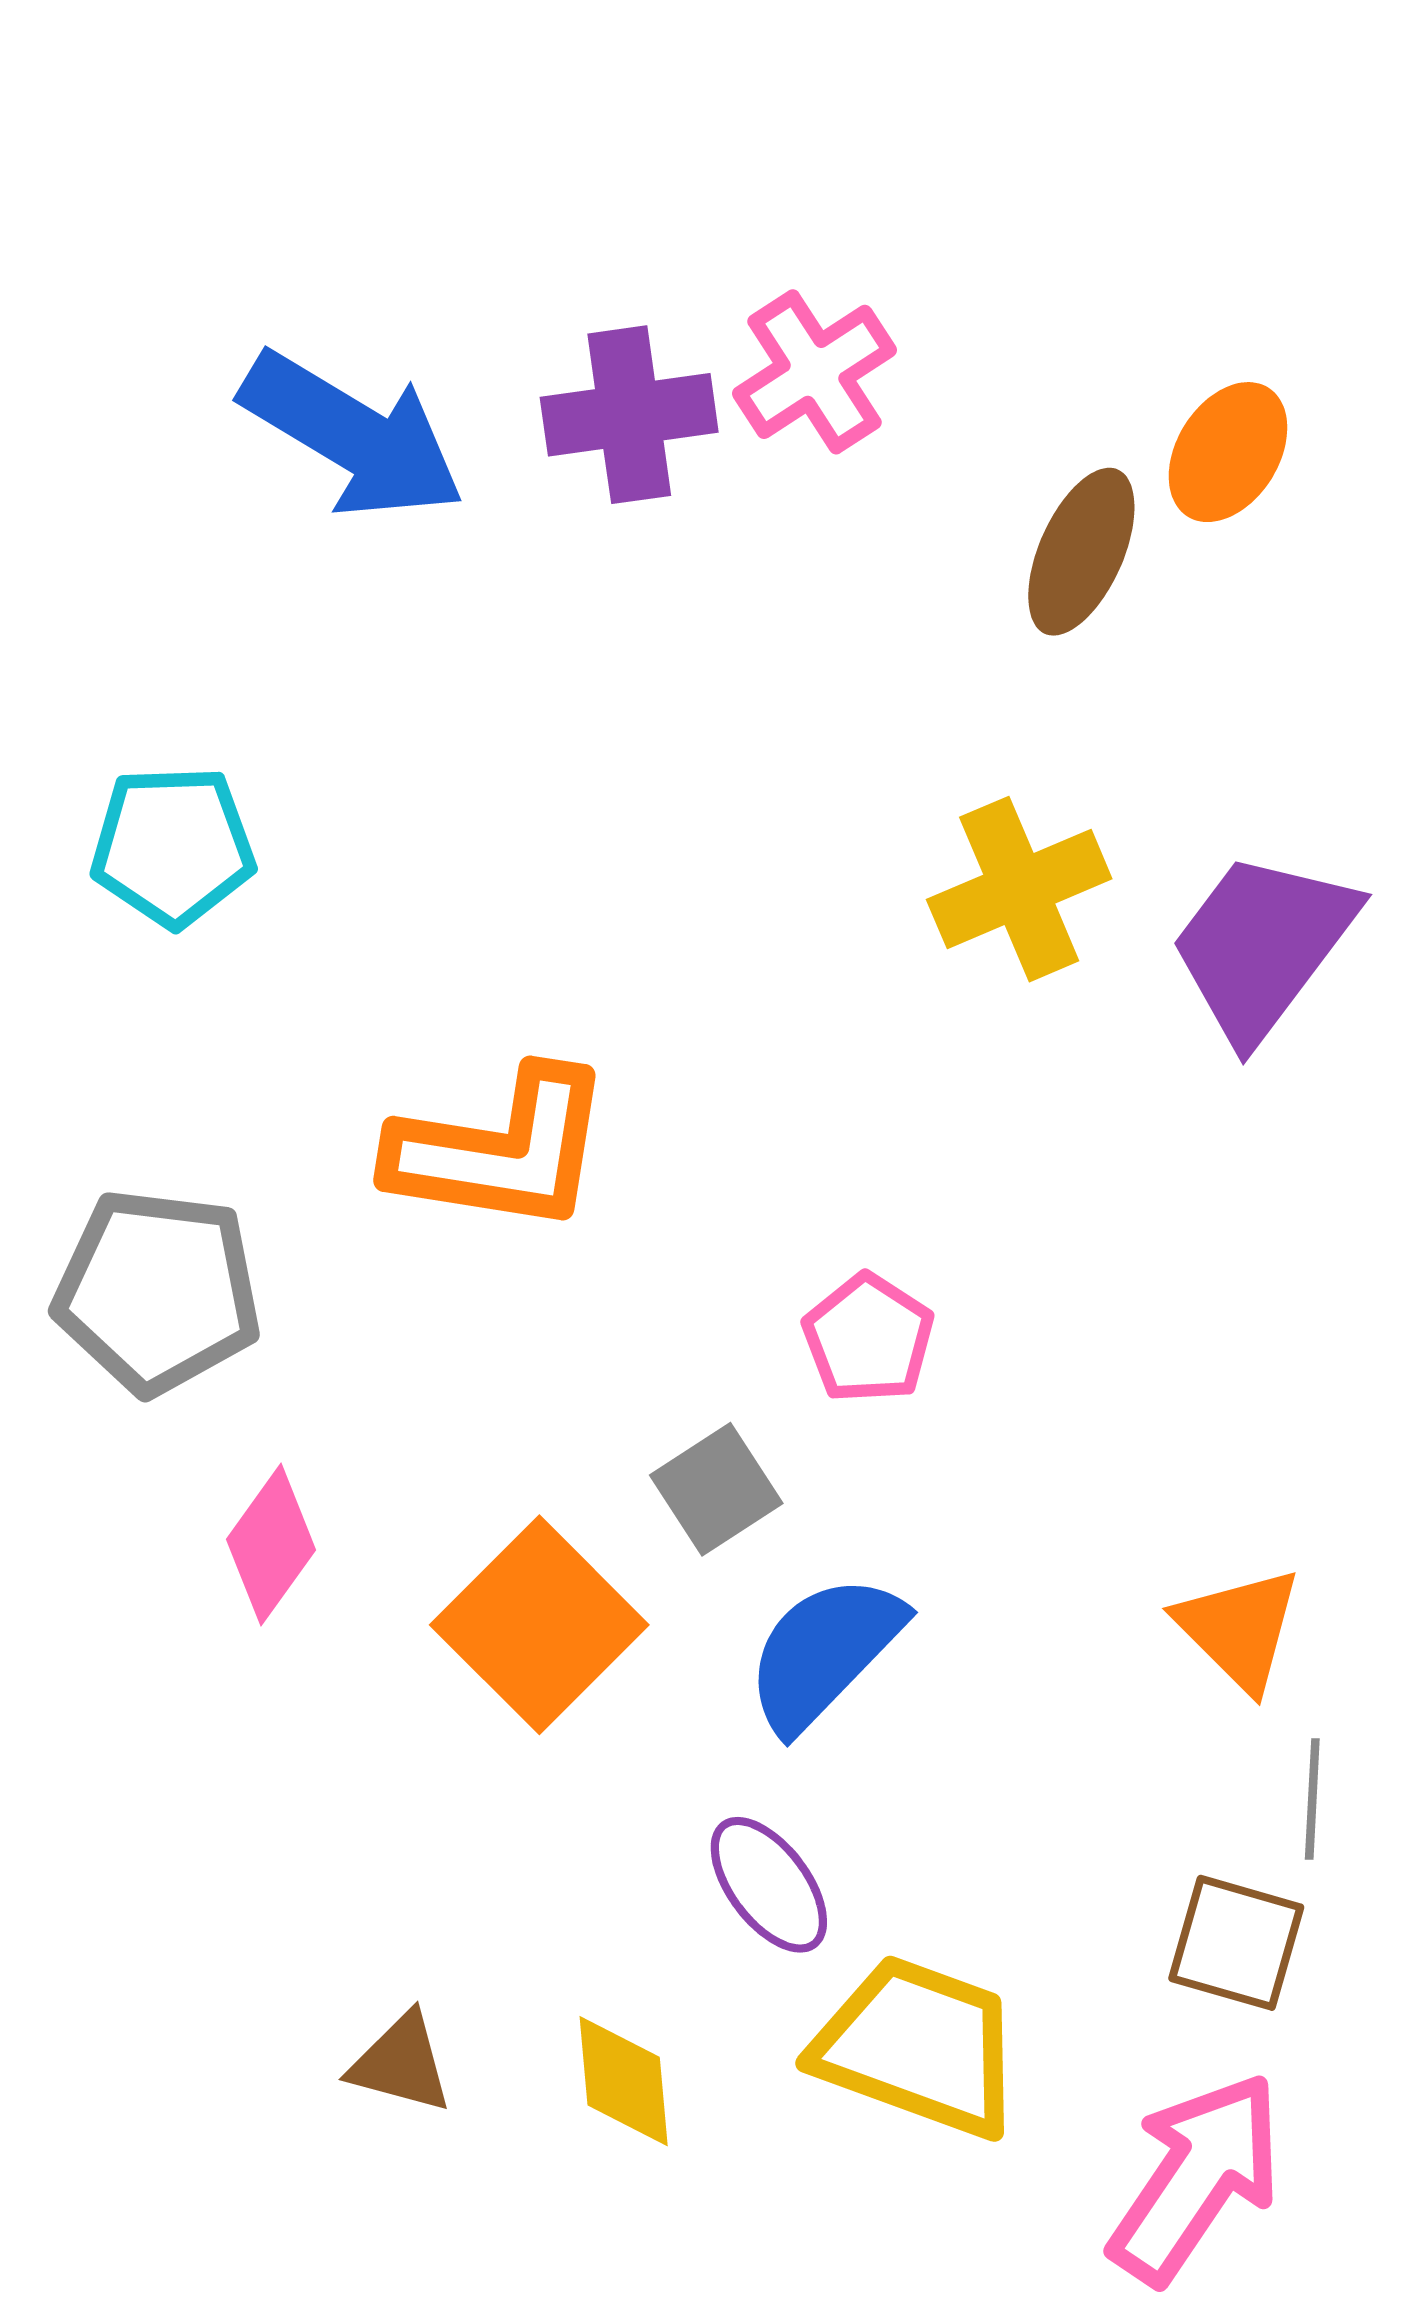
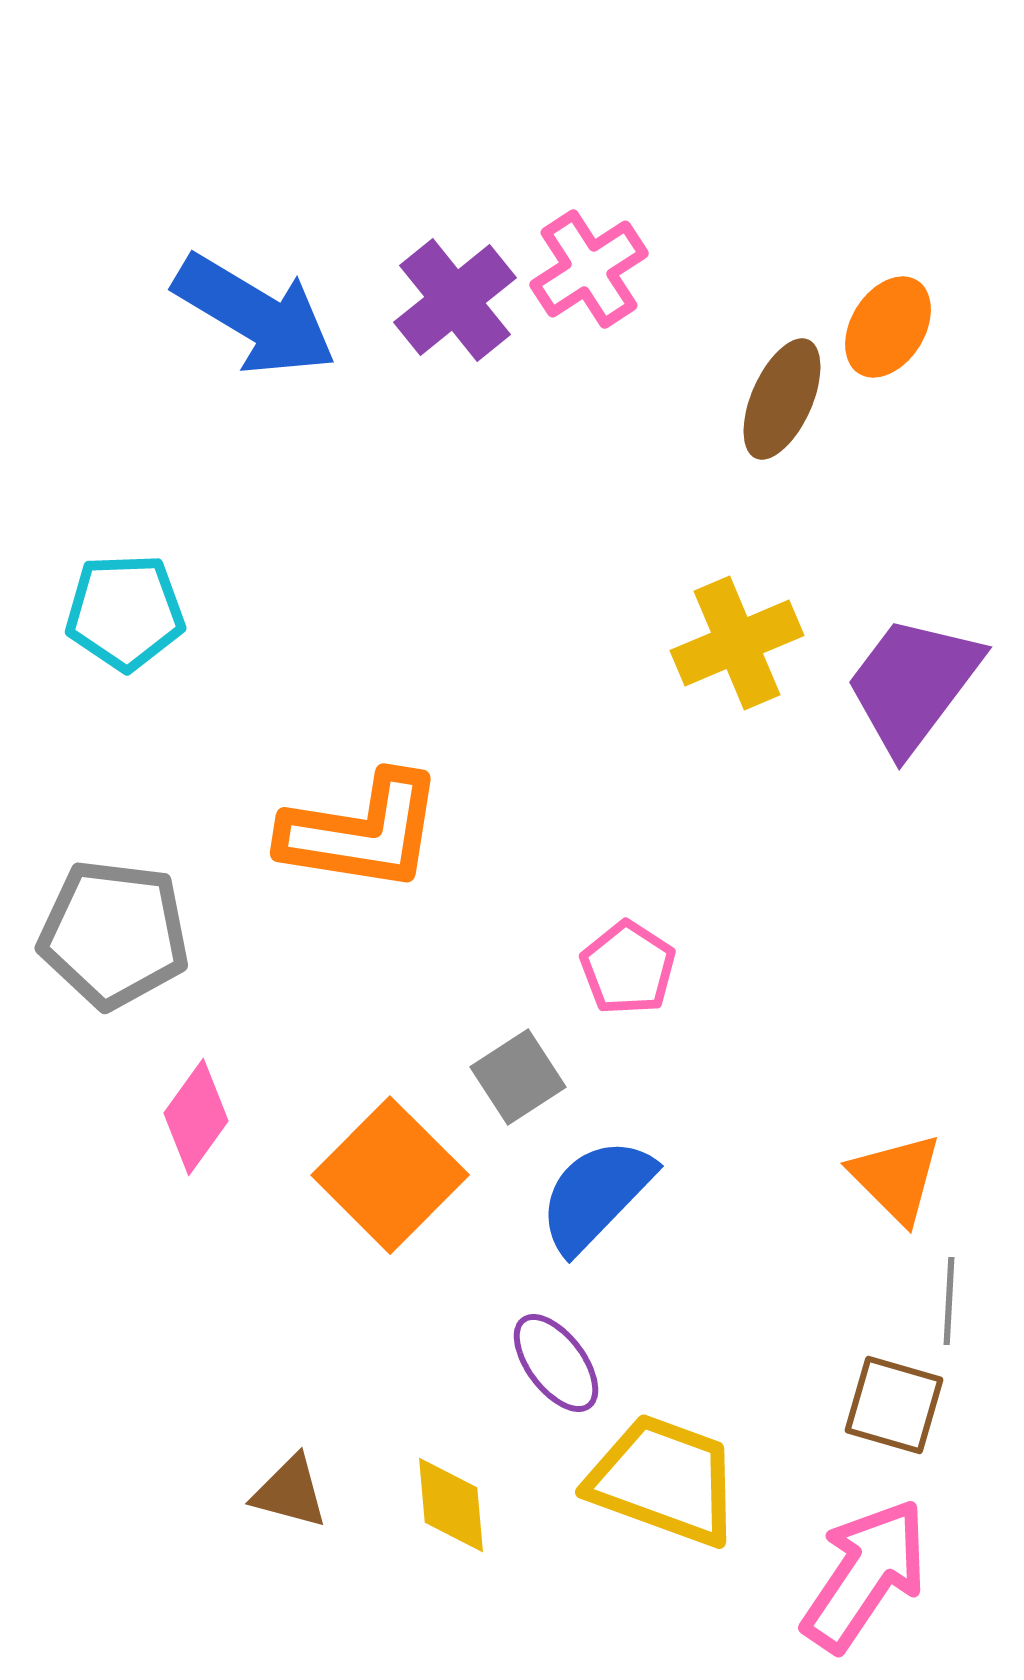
purple cross: (629, 415) -> (455, 300), turned -31

